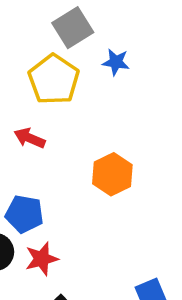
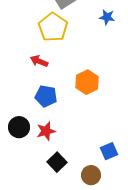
blue star: (116, 62) -> (107, 17), moved
blue pentagon: (24, 214) -> (46, 96), moved

